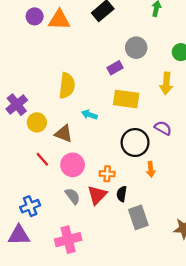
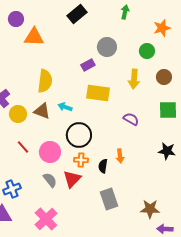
orange triangle: (59, 20) -> (34, 37), moved
brown triangle: (64, 134) -> (42, 111), moved
black circle: (135, 143) -> (79, 135), moved
black semicircle: (122, 194) -> (103, 166), moved
pink cross: (68, 240) -> (46, 219), turned -30

